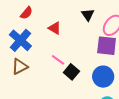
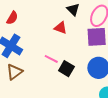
red triangle: (55, 28) -> (60, 28), moved

